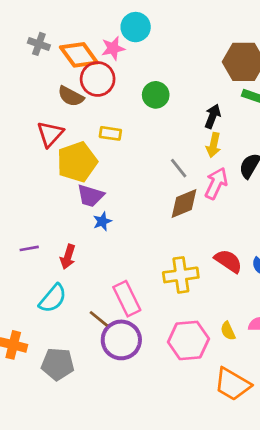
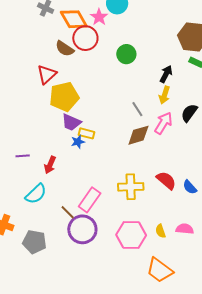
pink star: (113, 48) -> (99, 17), turned -30
yellow rectangle: (110, 133) -> (86, 133), moved
pink rectangle: (127, 299) -> (90, 200), turned 55

